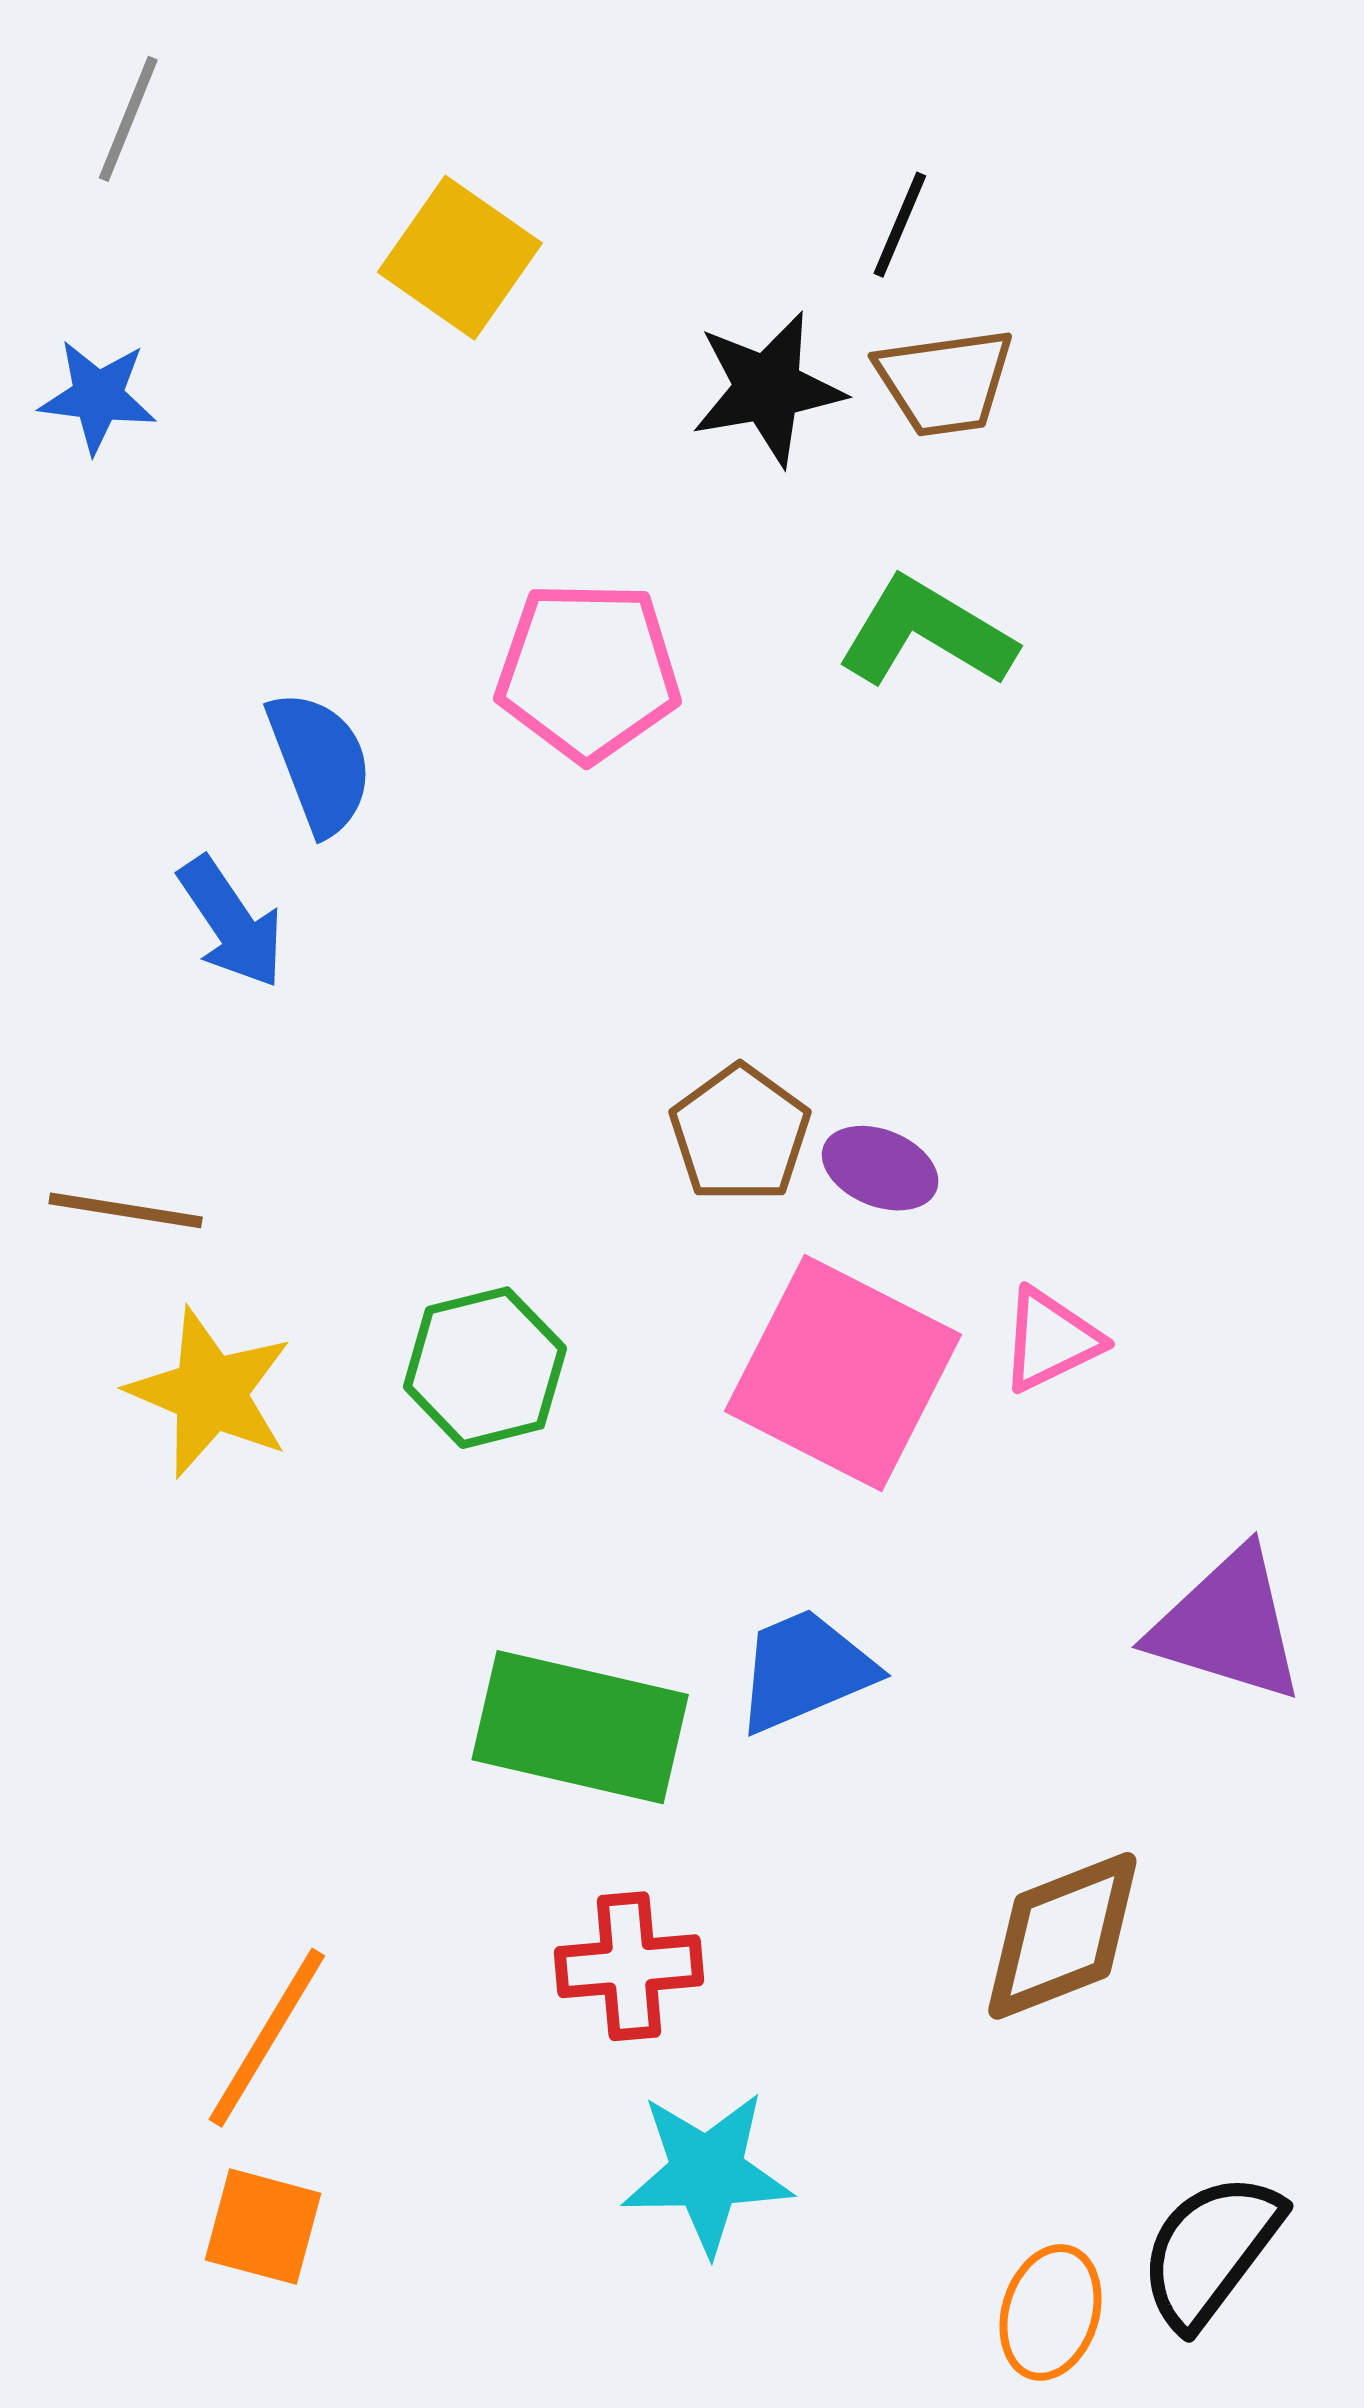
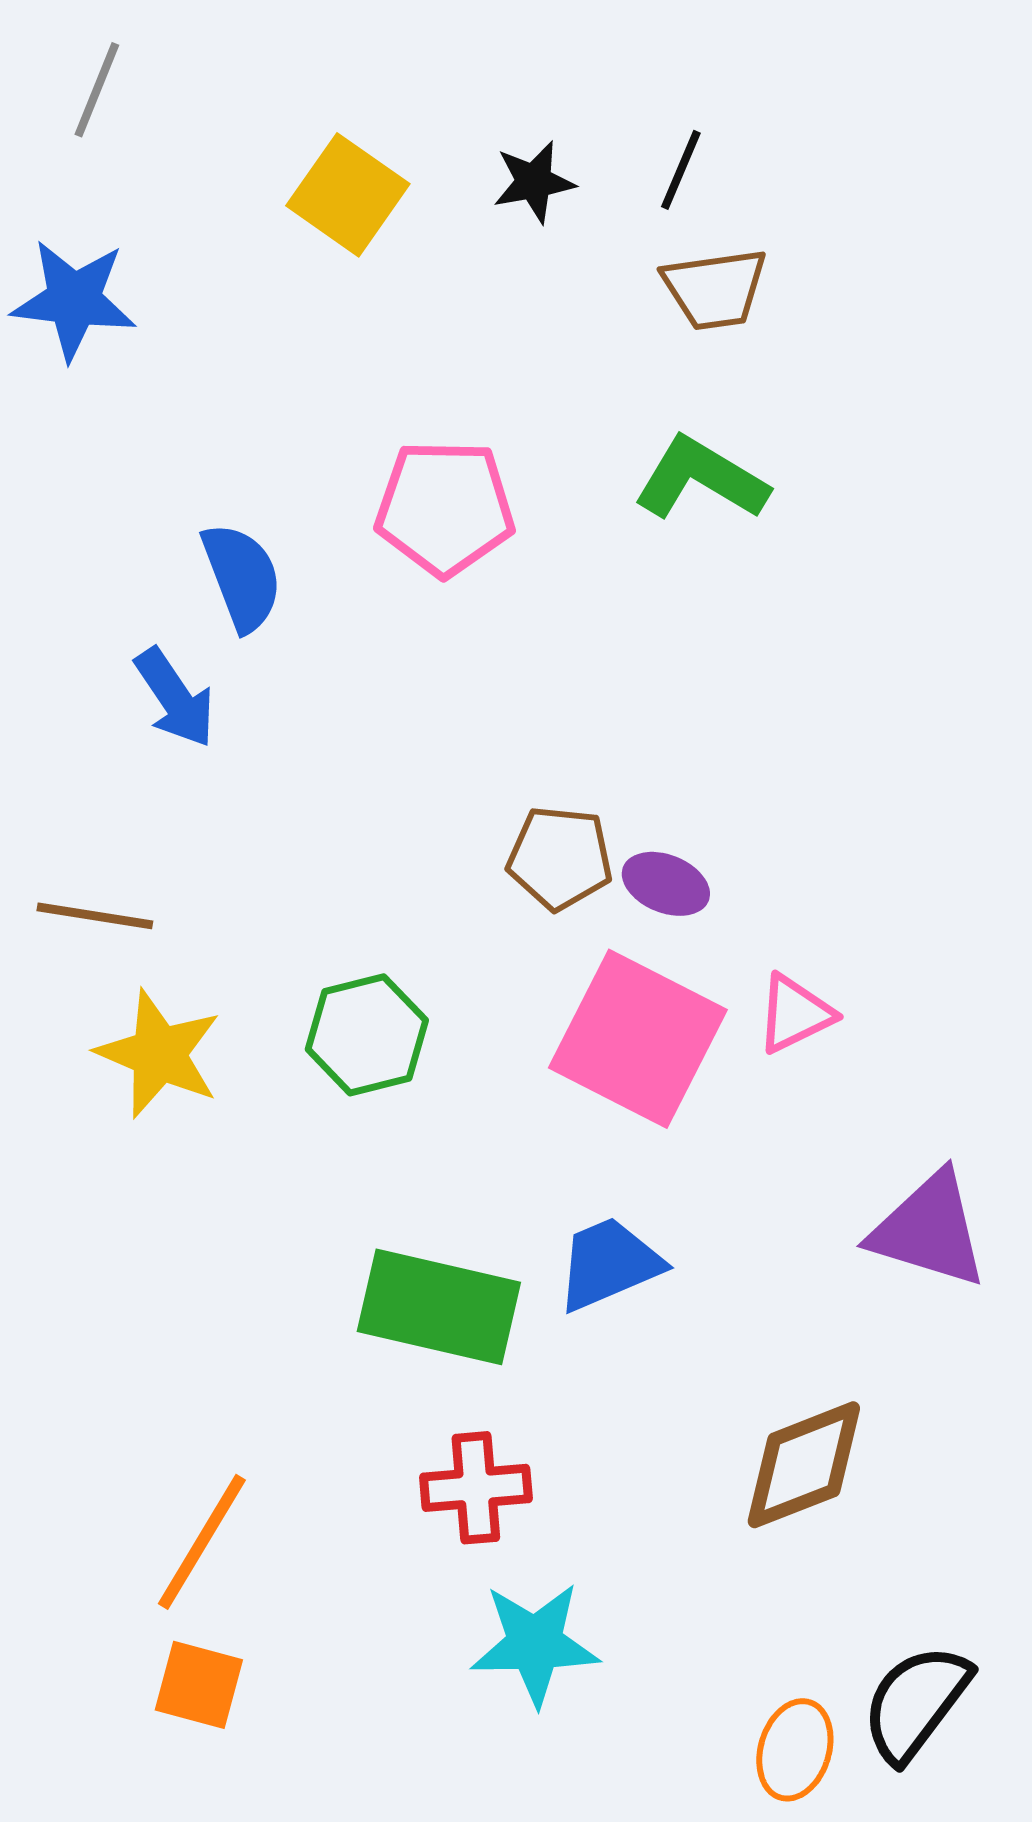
black star: (768, 388) -> (534, 182), moved, size x0.7
blue star: (98, 396) -> (74, 300), size x1.4
brown pentagon: (740, 1134) -> (560, 858), turned -30

